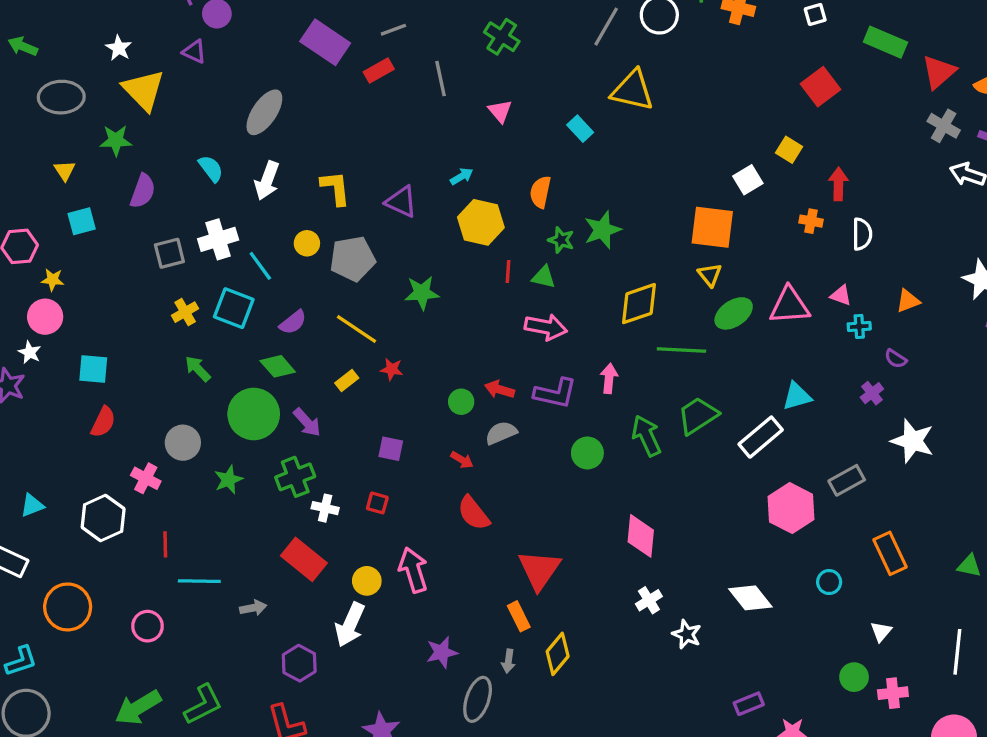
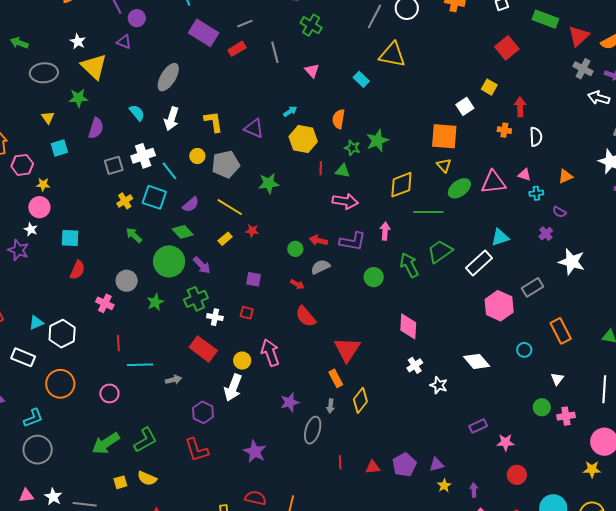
white hexagon: (103, 518) -> (62, 334), moved

